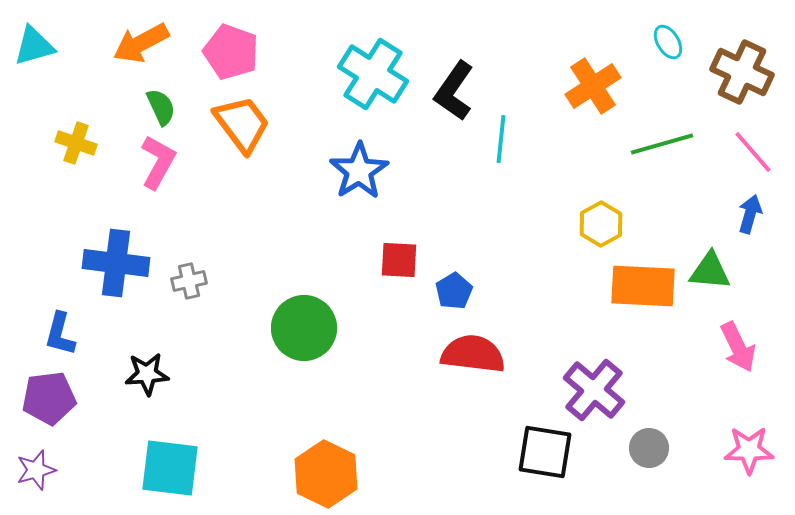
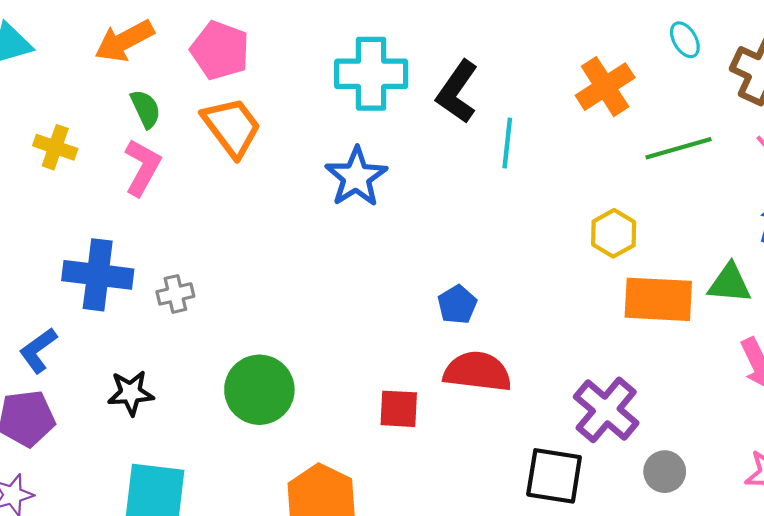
cyan cross: (373, 74) -> (371, 74), turned -32
red square: (399, 260) -> (399, 409), moved
green circle: (304, 328) -> (259, 390), moved
blue L-shape: (60, 334) -> (38, 350), turned 39

